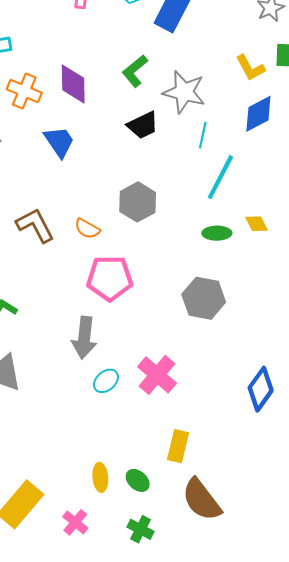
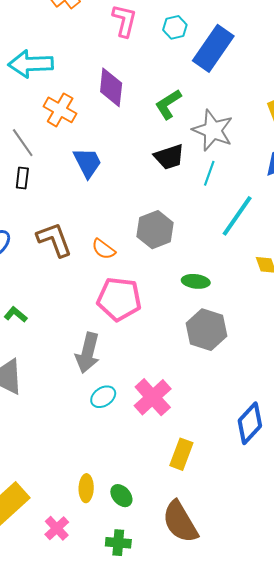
purple diamond: (73, 84) -> (111, 87), moved
cyan line: (203, 135) -> (209, 173), moved
green ellipse: (217, 233) -> (196, 281), moved
yellow rectangle: (178, 446) -> (181, 454), moved
green cross: (141, 529) -> (118, 543), turned -30

